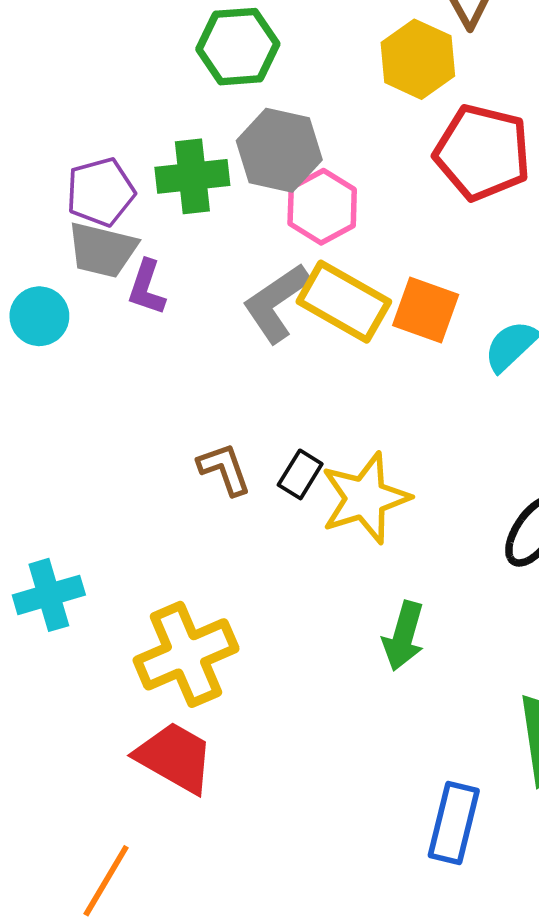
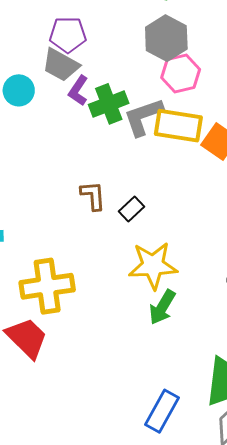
green cross: (192, 176) -> (109, 104), moved, turned -30
yellow rectangle: (344, 302) -> (178, 126), turned -36
yellow star: (365, 498) -> (153, 266), moved

